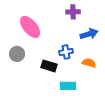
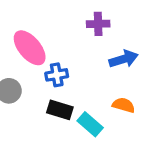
blue cross: (66, 52) -> (57, 75), moved
cyan rectangle: (68, 86) -> (90, 124), moved, turned 42

